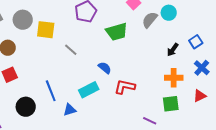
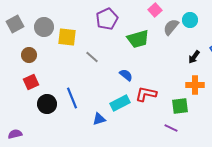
cyan rectangle: (89, 90) -> (120, 103), moved
green square: (171, 104) -> (180, 106), moved
black circle: (26, 107) -> (47, 104), moved
blue triangle: (70, 110) -> (99, 119), moved

